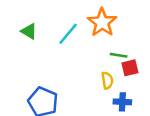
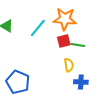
orange star: (102, 22) -> (65, 19), turned -30
red square: (130, 68) -> (64, 41), moved

